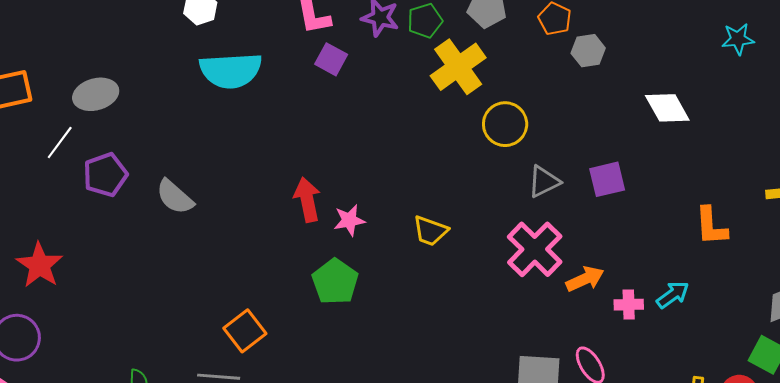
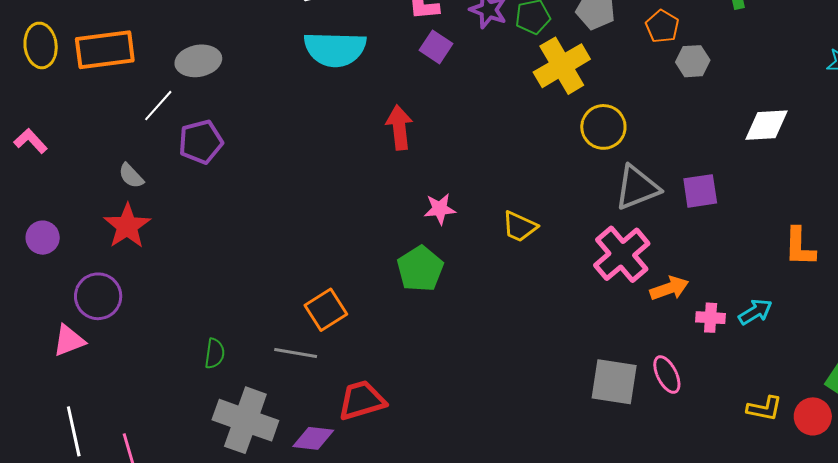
white diamond: (667, 108) -> (767, 125), turned -69
gray triangle: (544, 182) -> (637, 188), size x1.4
gray semicircle: (175, 197) -> (131, 176), moved, size x0.7
red arrow: (307, 200) -> (399, 128), moved

